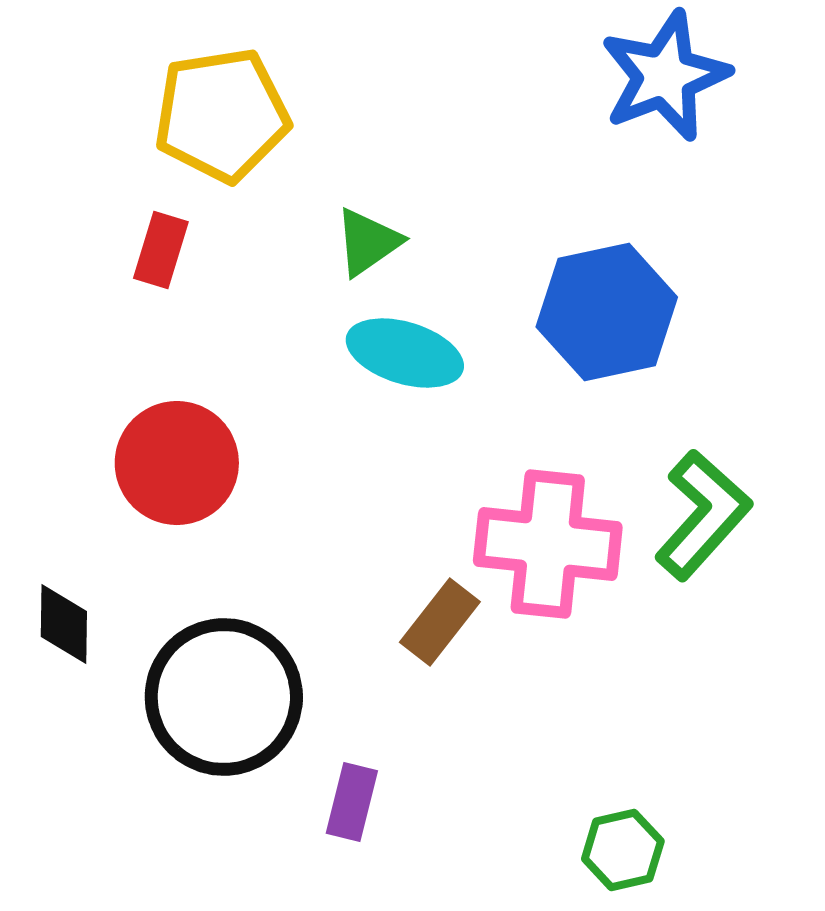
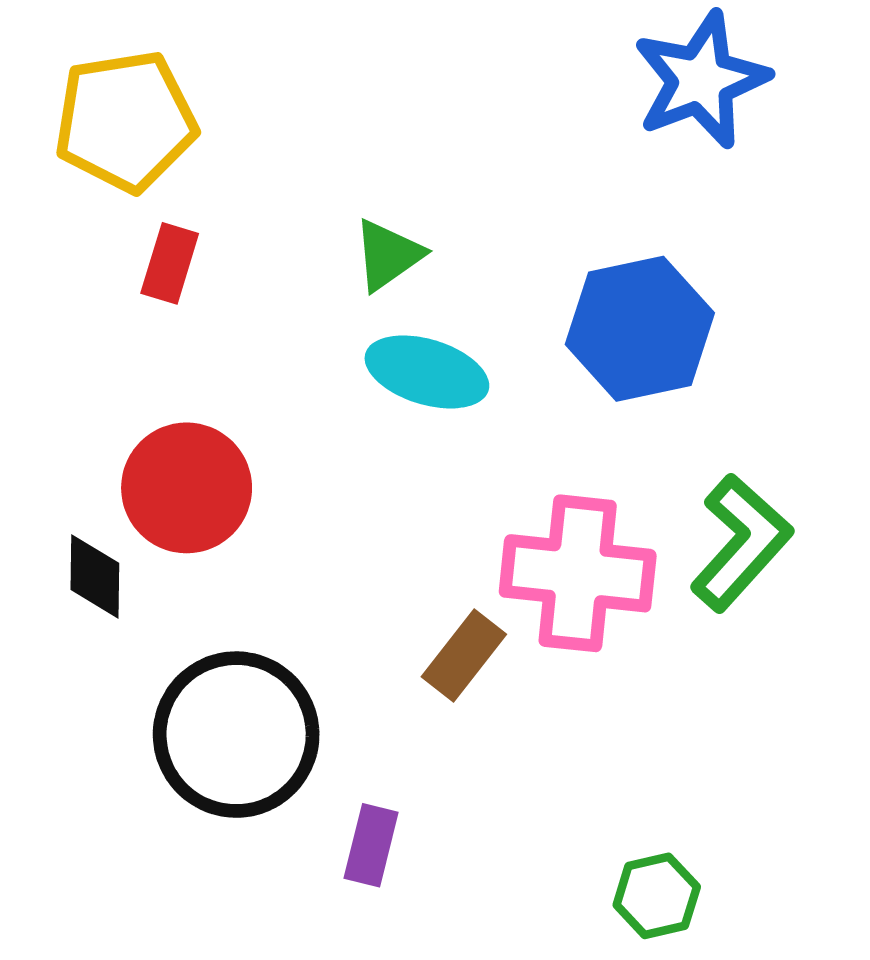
yellow pentagon: (222, 115) -> (125, 121), moved
black diamond: (64, 624) -> (95, 576), moved

